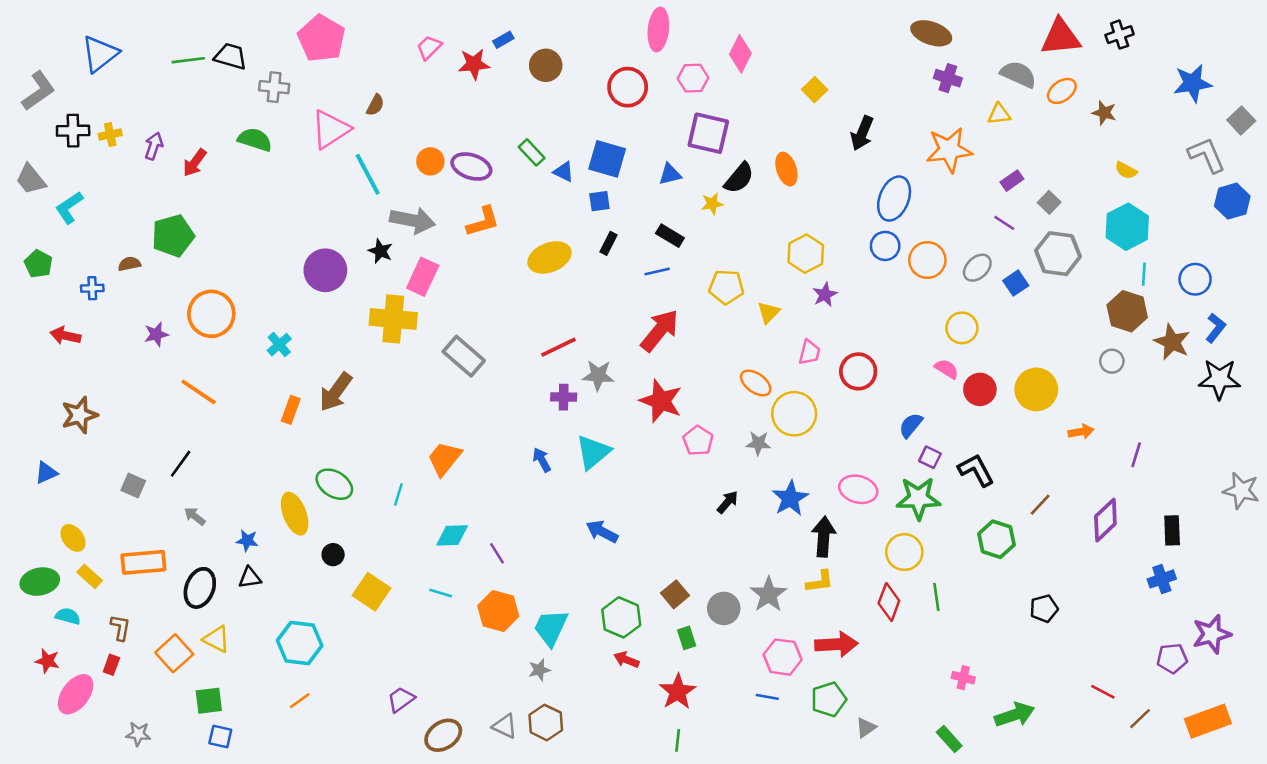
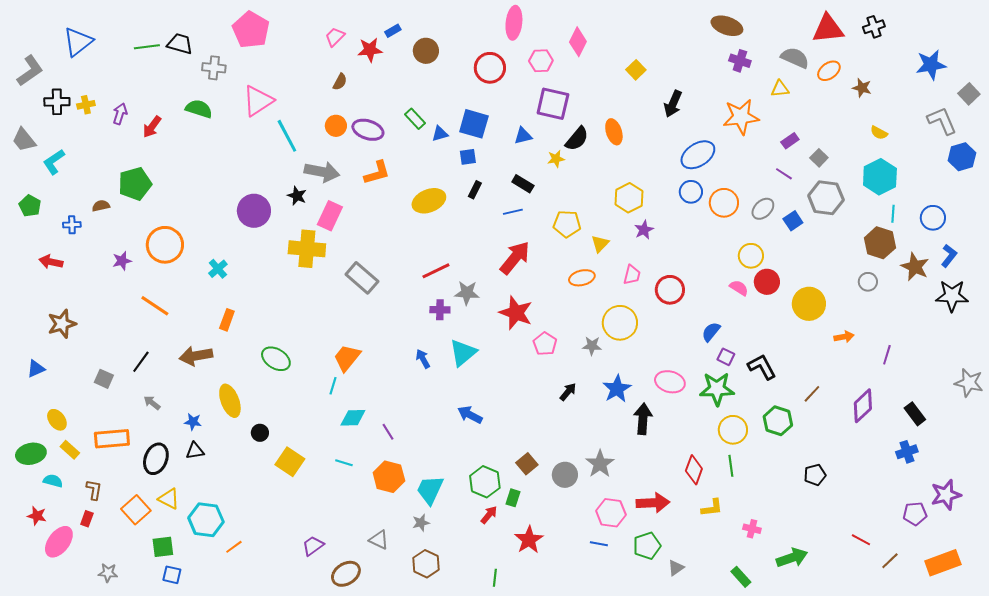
brown semicircle: (375, 105) -> (340, 82), moved
blue triangle: (564, 172) -> (440, 134), turned -42
blue ellipse: (894, 199) -> (698, 155), turned 36
orange ellipse: (756, 383) -> (582, 278), moved, turned -50
red circle: (980, 389) -> (767, 282), moved
brown arrow: (336, 392) -> (196, 356), moved, turned 44
green ellipse: (334, 484) -> (276, 359), moved
cyan line: (398, 494) -> (333, 386), moved
black rectangle: (1172, 530) -> (915, 414), turned -35
yellow circle: (904, 552) -> (733, 430), moved
yellow L-shape: (820, 582) -> (712, 508), moved
green rectangle: (687, 638) -> (513, 498), moved, turned 36
cyan hexagon: (300, 643) -> (206, 520), moved
red arrow: (626, 660) -> (489, 515), turned 108
gray triangle: (505, 726) -> (379, 540), moved
green line: (678, 740) -> (495, 578), moved

